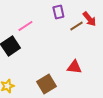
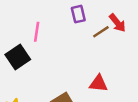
pink line: (25, 26) -> (37, 32), turned -49

